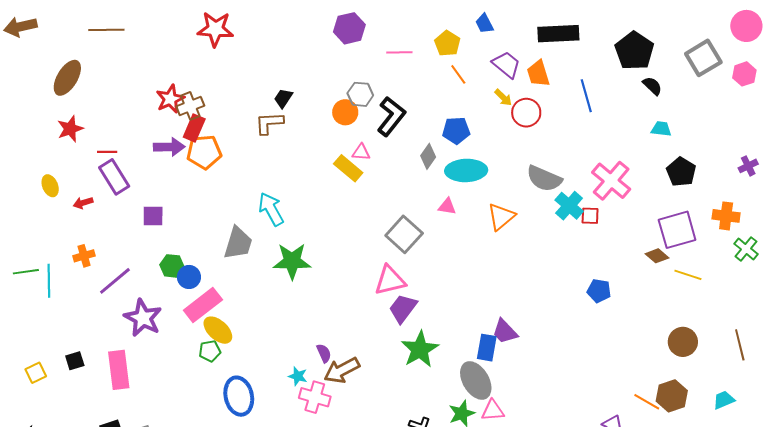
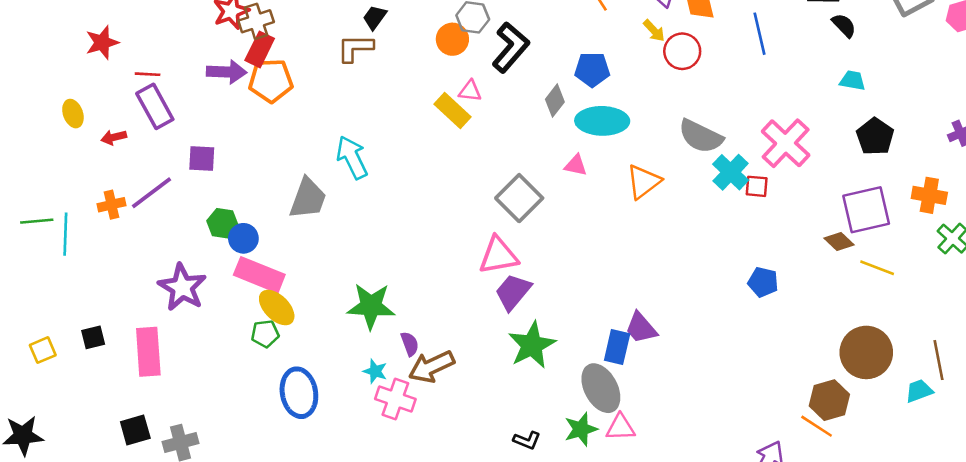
green star: (292, 261) -> (371, 306), moved
purple line: (115, 281) -> (152, 193), moved
pink rectangle: (203, 305) -> (259, 275), turned 57
brown circle: (683, 342) -> (866, 352), size x1.4
brown hexagon: (672, 396) -> (829, 400), moved
cyan trapezoid: (724, 400) -> (919, 391), moved

